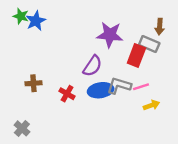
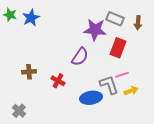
green star: (21, 16) -> (10, 15), moved
gray rectangle: (149, 44) -> (115, 19), moved
gray L-shape: (119, 86) -> (109, 85), moved, turned 55
blue ellipse: (101, 90) -> (91, 98), moved

